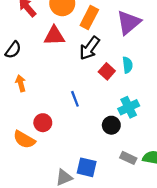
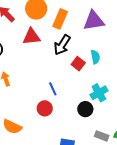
purple triangle: (129, 22) -> (94, 21), turned 35
red circle: (43, 123) -> (45, 108), moved

